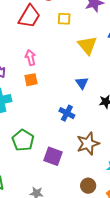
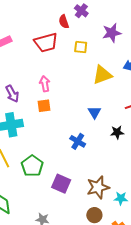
red trapezoid: (29, 16) -> (46, 43), turned 40
yellow triangle: (87, 45) -> (102, 75), turned 45
brown star: (88, 144) -> (98, 187), moved

